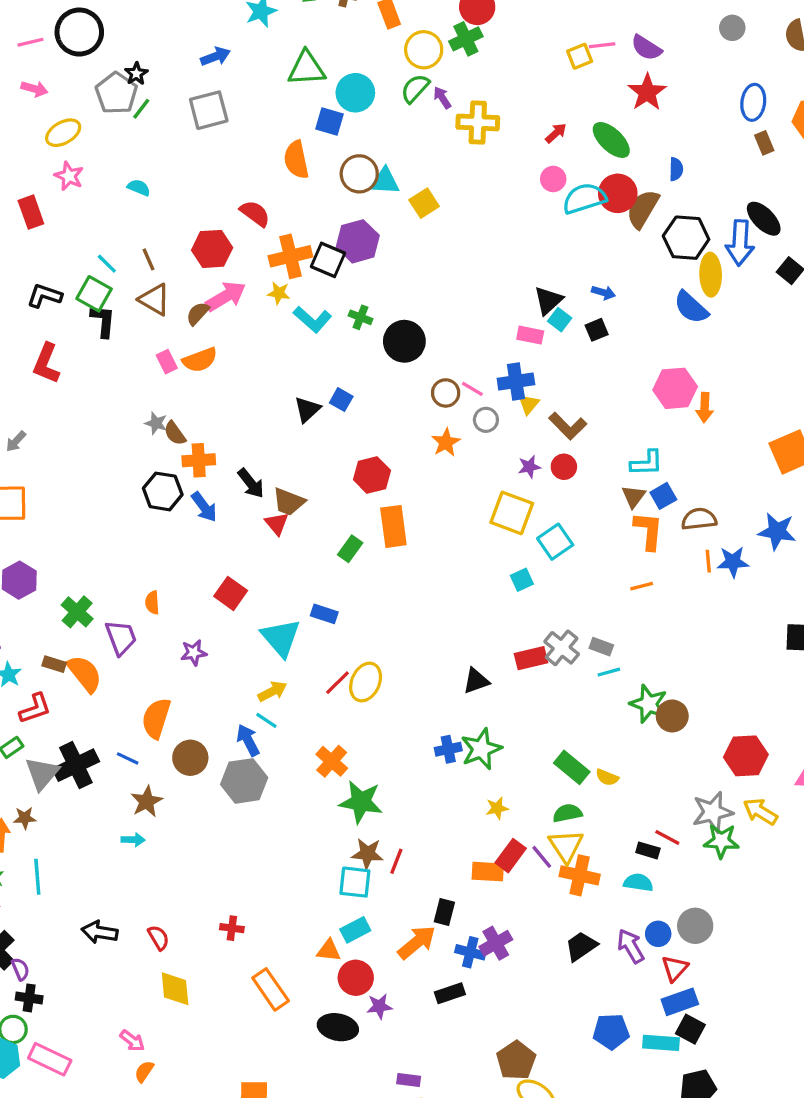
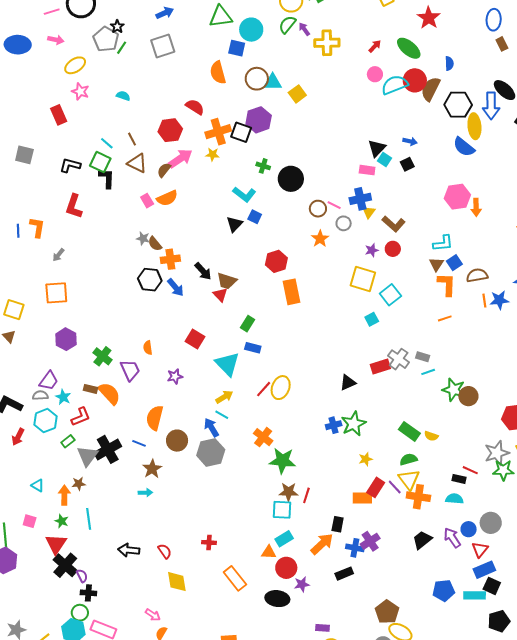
cyan L-shape: (312, 319) -> (244, 194), moved
green rectangle: (350, 549) -> (248, 324), moved

